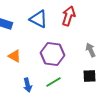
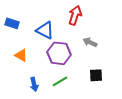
blue triangle: (39, 19) -> (45, 30), moved
gray arrow: (91, 50) -> (90, 42), moved, turned -40

